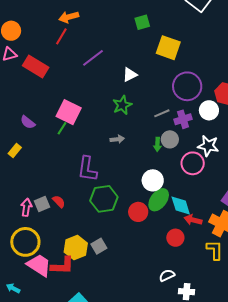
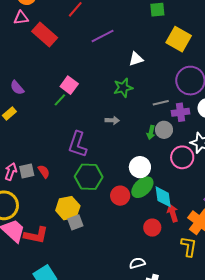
pink square: (69, 112) -> (69, 85), size x0.7
purple semicircle: (28, 122) -> (17, 88), moved
red arrow: (193, 220) -> (173, 213), turned 48
yellow hexagon: (76, 248) -> (68, 208), moved

